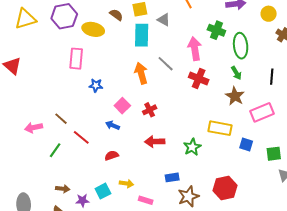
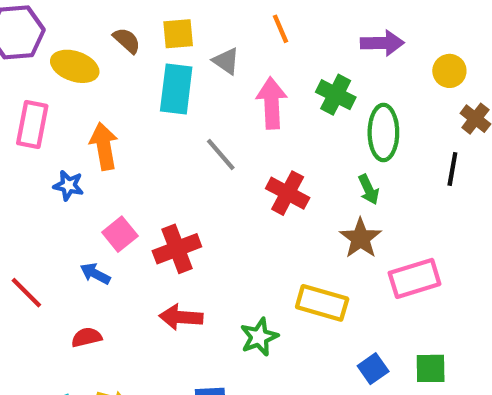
pink arrow: (195, 49) -> (272, 103), moved
orange arrow: (141, 73) -> (104, 146), moved
black line: (272, 77) -> (452, 169), moved
red cross: (150, 110) -> (177, 249), size x1.5
blue square: (246, 144) -> (373, 369), moved, turned 32

